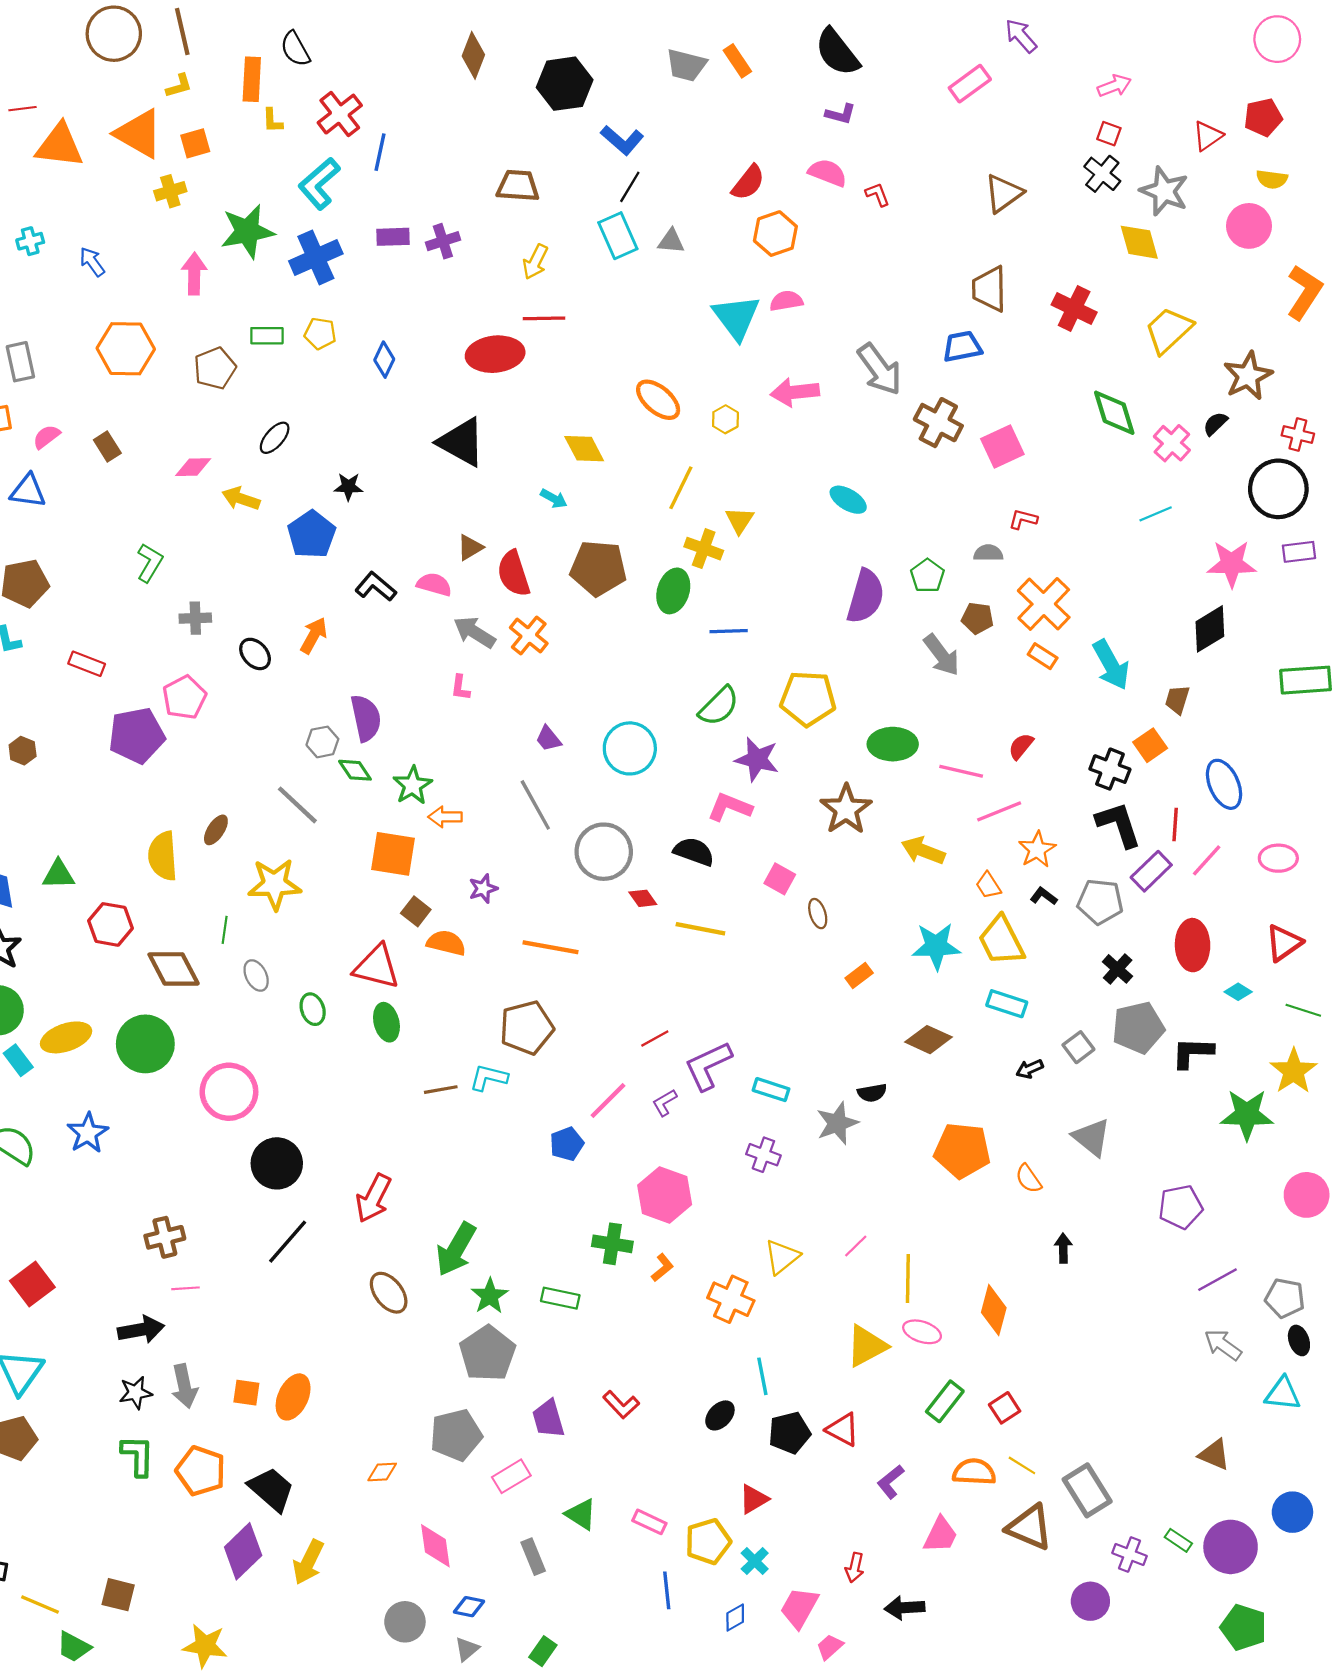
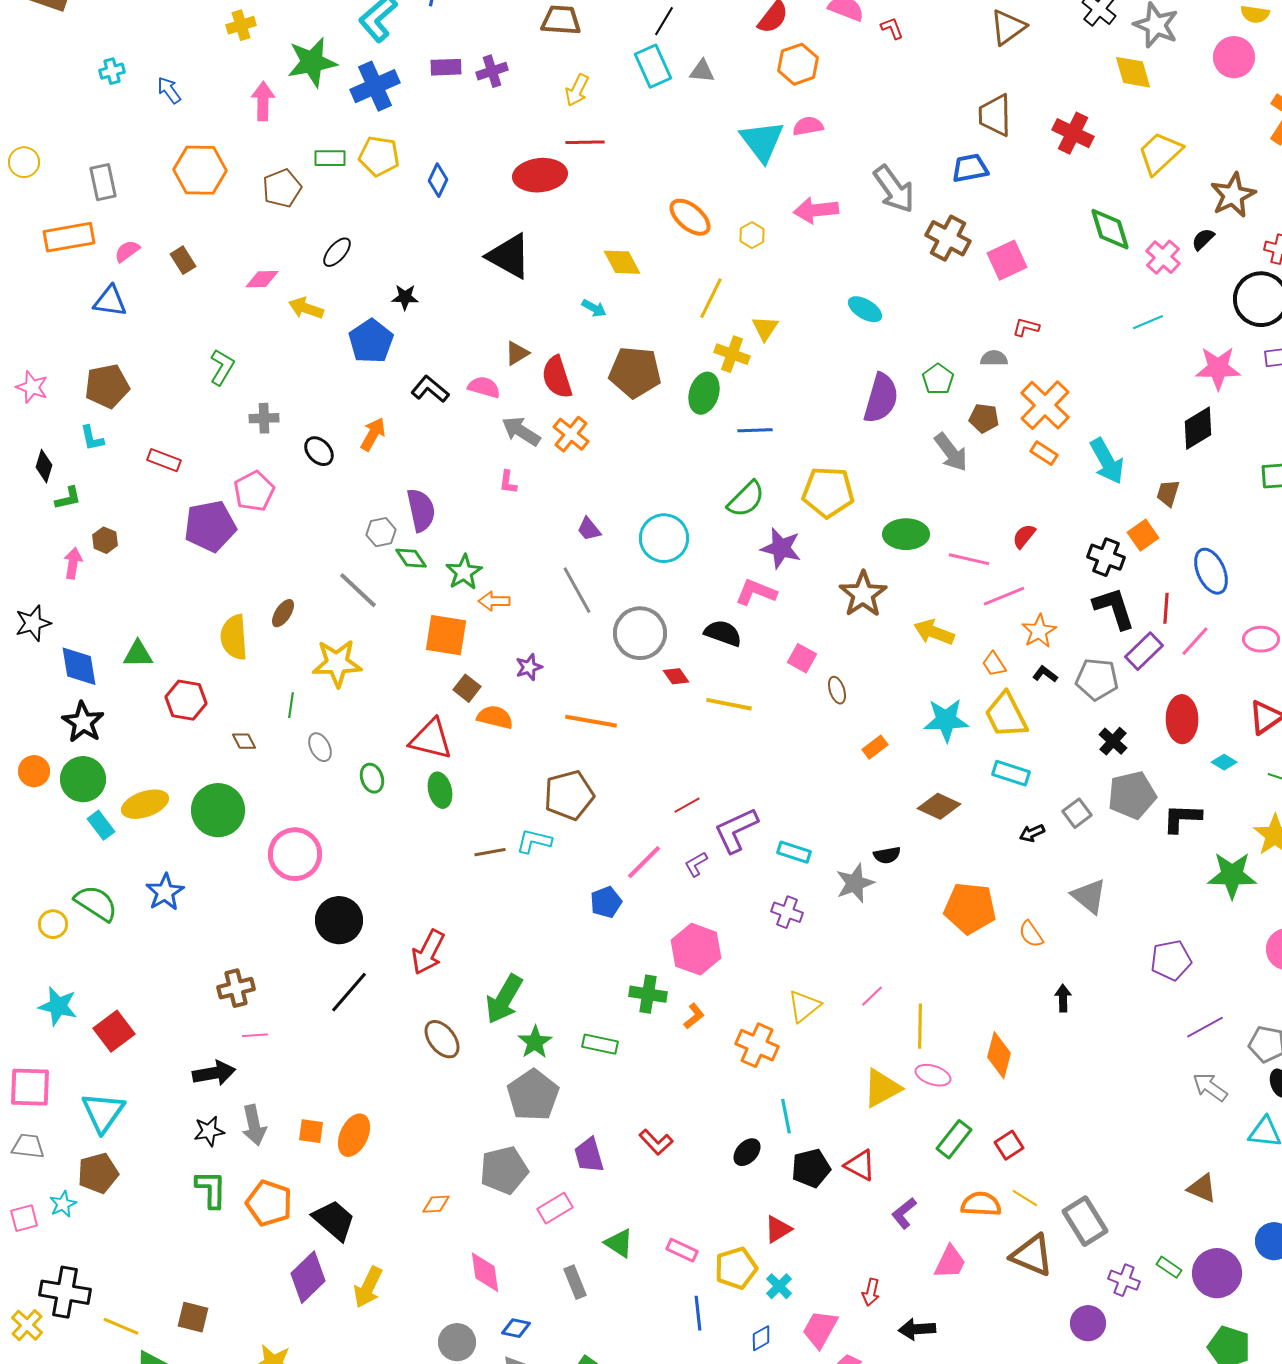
yellow pentagon: (320, 333) -> (379, 156), size x1.4
brown diamond: (174, 969) -> (244, 741), size x0.5

